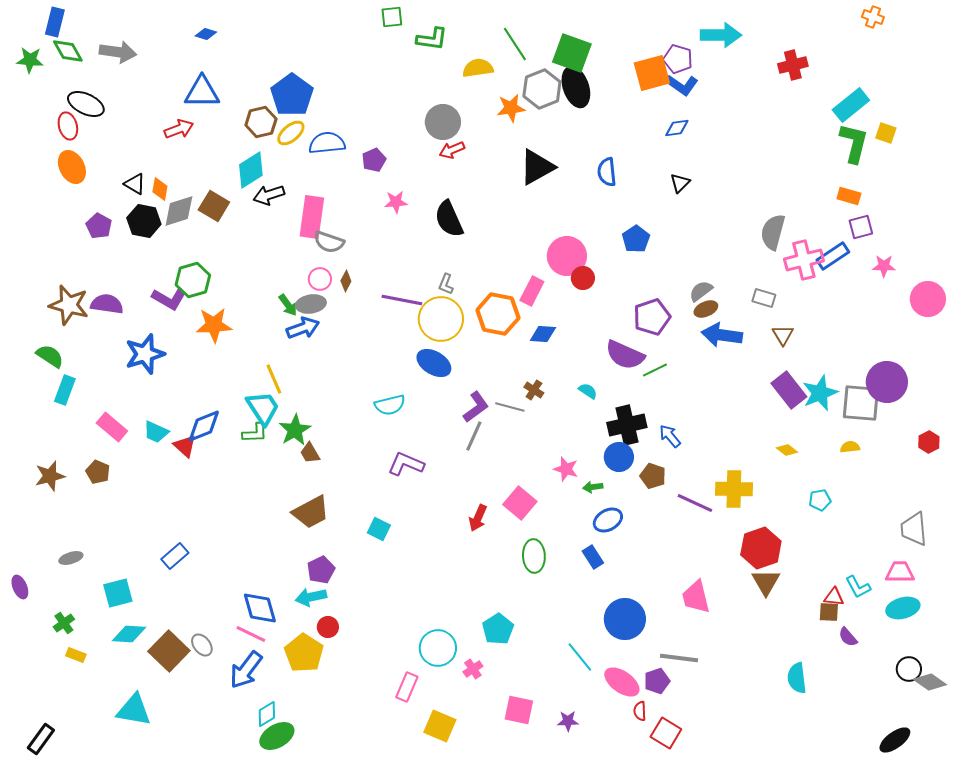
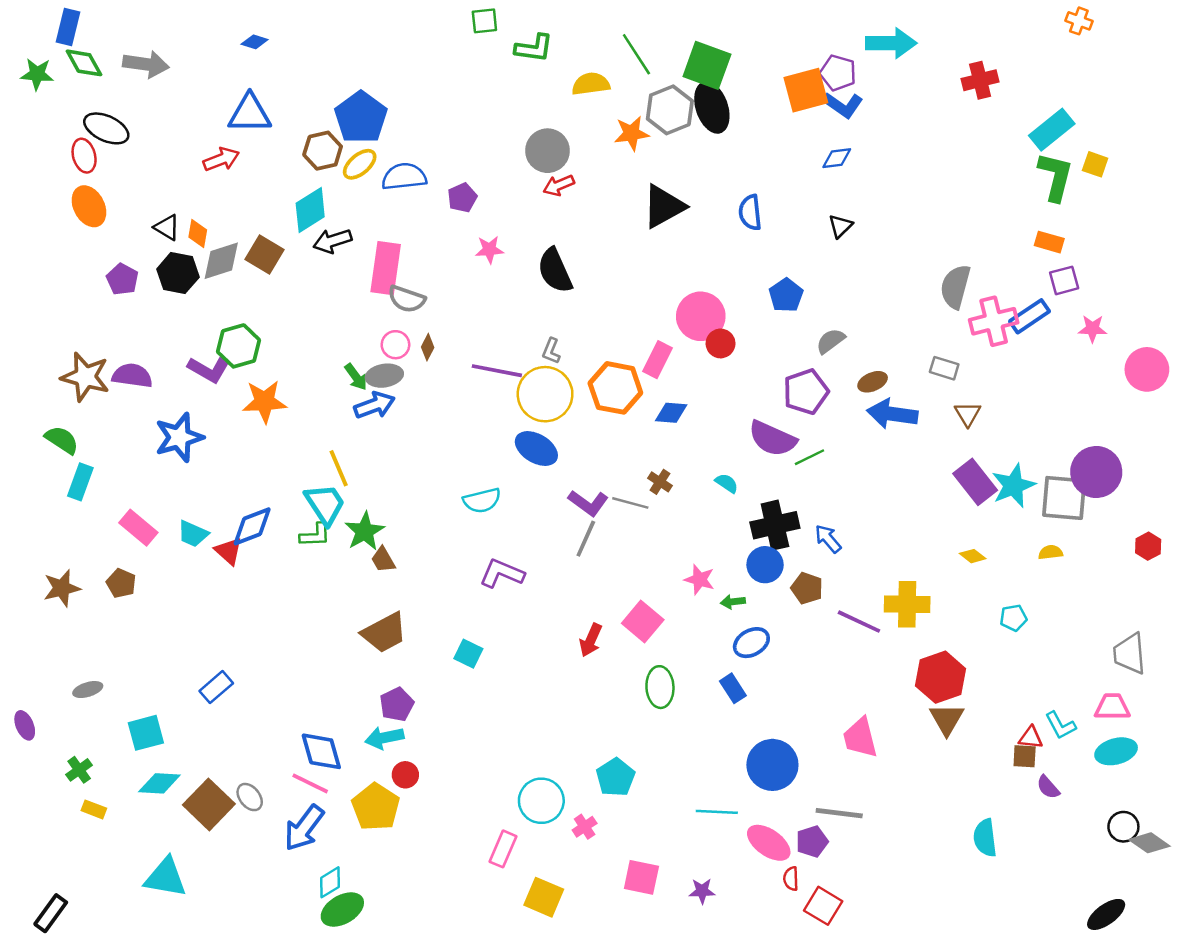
gray semicircle: (701, 291) -> (831, 341), moved
purple L-shape: (476, 407) -> (588, 503), turned 72
cyan line: (580, 657) -> (717, 812), turned -48

